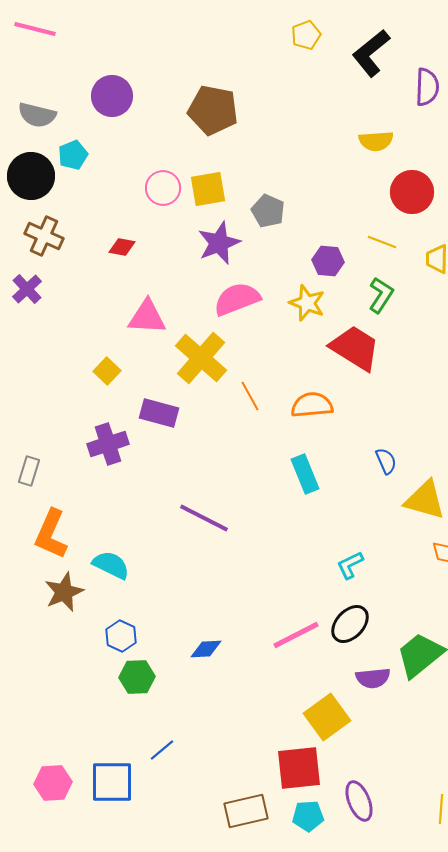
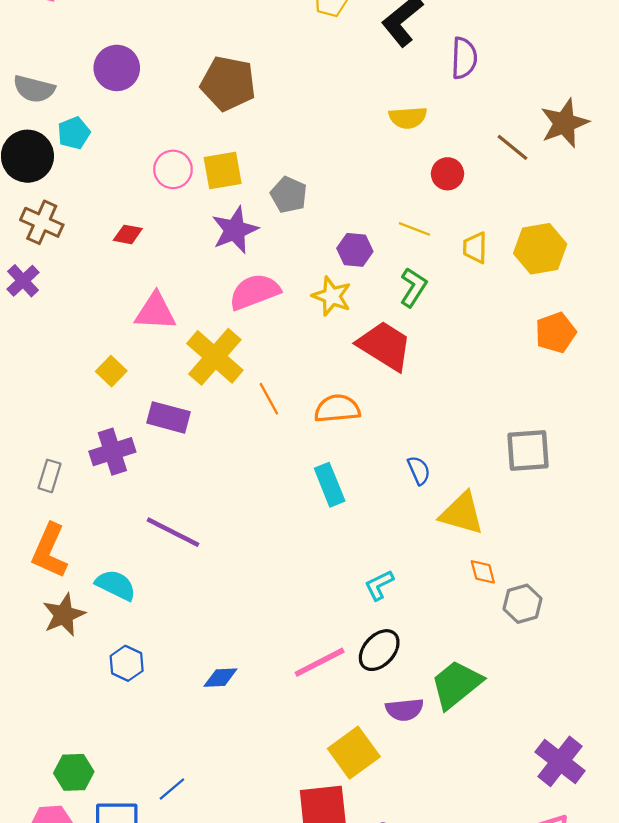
red circle: (412, 192) -> (448, 174), size x0.7
gray rectangle: (29, 471) -> (50, 476), moved
purple line: (204, 518) -> (173, 532), moved
green hexagon: (137, 677) -> (74, 772), moved

